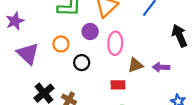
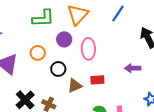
brown triangle: (135, 65) -> (75, 86), moved
red rectangle: (118, 85) -> (97, 80), moved

